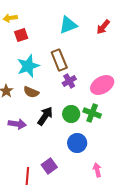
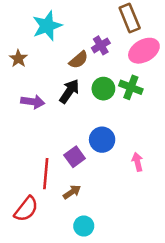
brown rectangle: (59, 60) -> (130, 18), moved
brown semicircle: (31, 92) -> (79, 60), moved, turned -63
blue circle: (77, 143) -> (102, 140), moved

